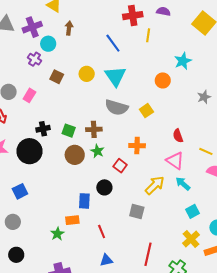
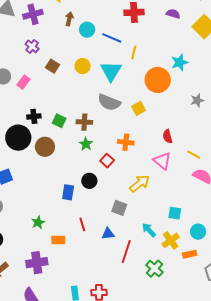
purple semicircle: (163, 11) -> (173, 14), moved
yellow line: (148, 35) -> (134, 53), moved
blue line: (113, 43) -> (112, 38), turned -36
cyan circle: (48, 44) -> (87, 30), moved
orange circle: (163, 80) -> (158, 80), size x1.6
brown circle: (75, 155) -> (45, 147), moved
cyan arrow: (183, 184) -> (149, 230), moved
cyan square: (193, 211) -> (175, 213), turned 32
orange rectangle: (72, 220) -> (58, 240), moved
blue triangle: (106, 260) -> (108, 234), moved

